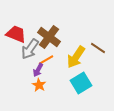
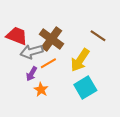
brown line: (98, 48) -> (98, 36), moved
gray arrow: (30, 49) -> (32, 52), turned 40
purple arrow: (38, 70) -> (32, 74), moved

